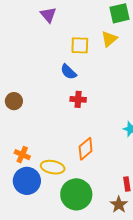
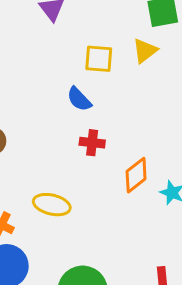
orange diamond: (86, 149) -> (136, 175), moved
yellow ellipse: (53, 167) -> (52, 205), moved

